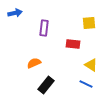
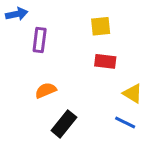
yellow square: (89, 23) -> (101, 26), moved
purple rectangle: (44, 28) -> (40, 40), moved

